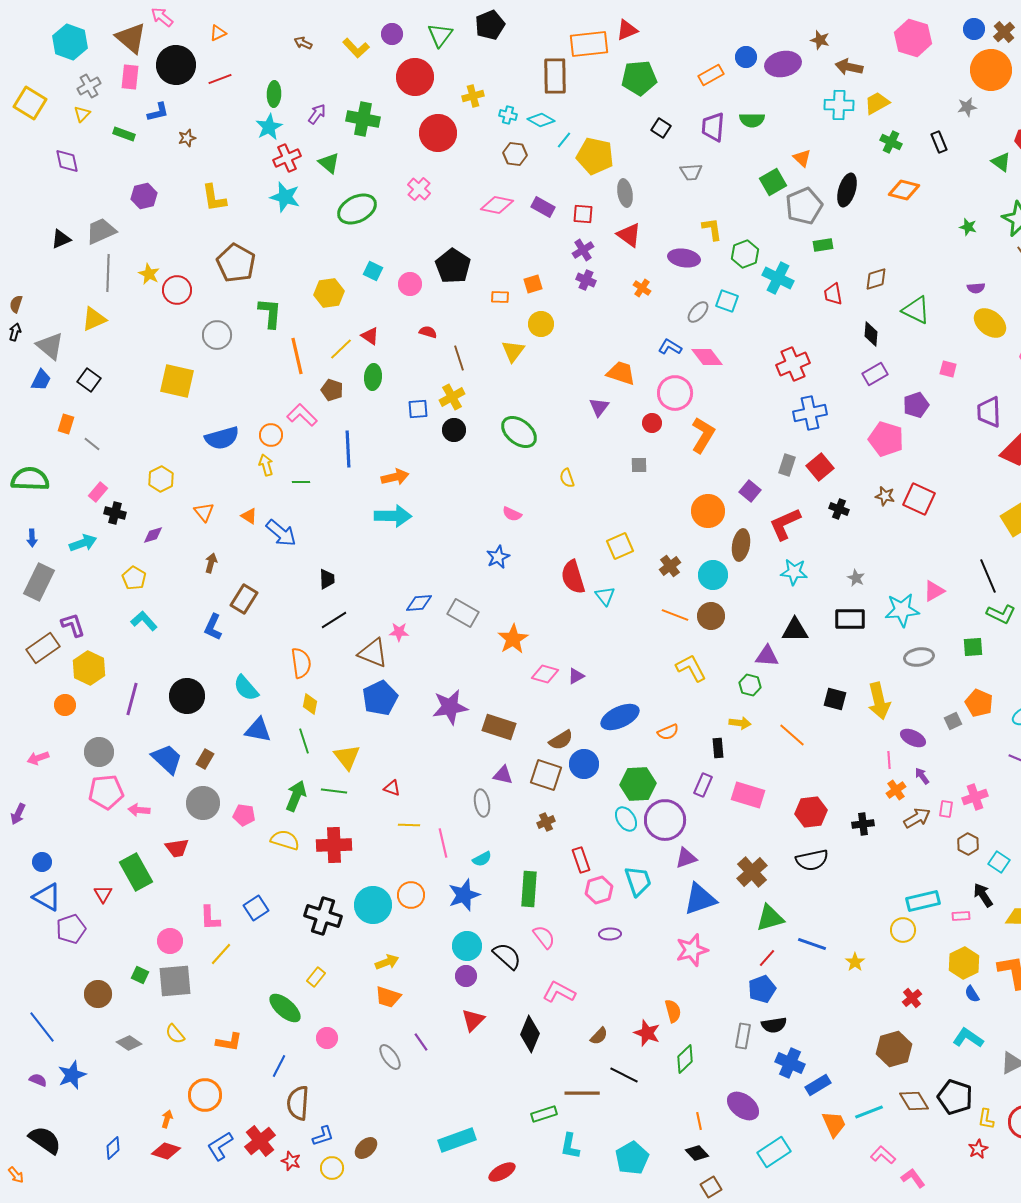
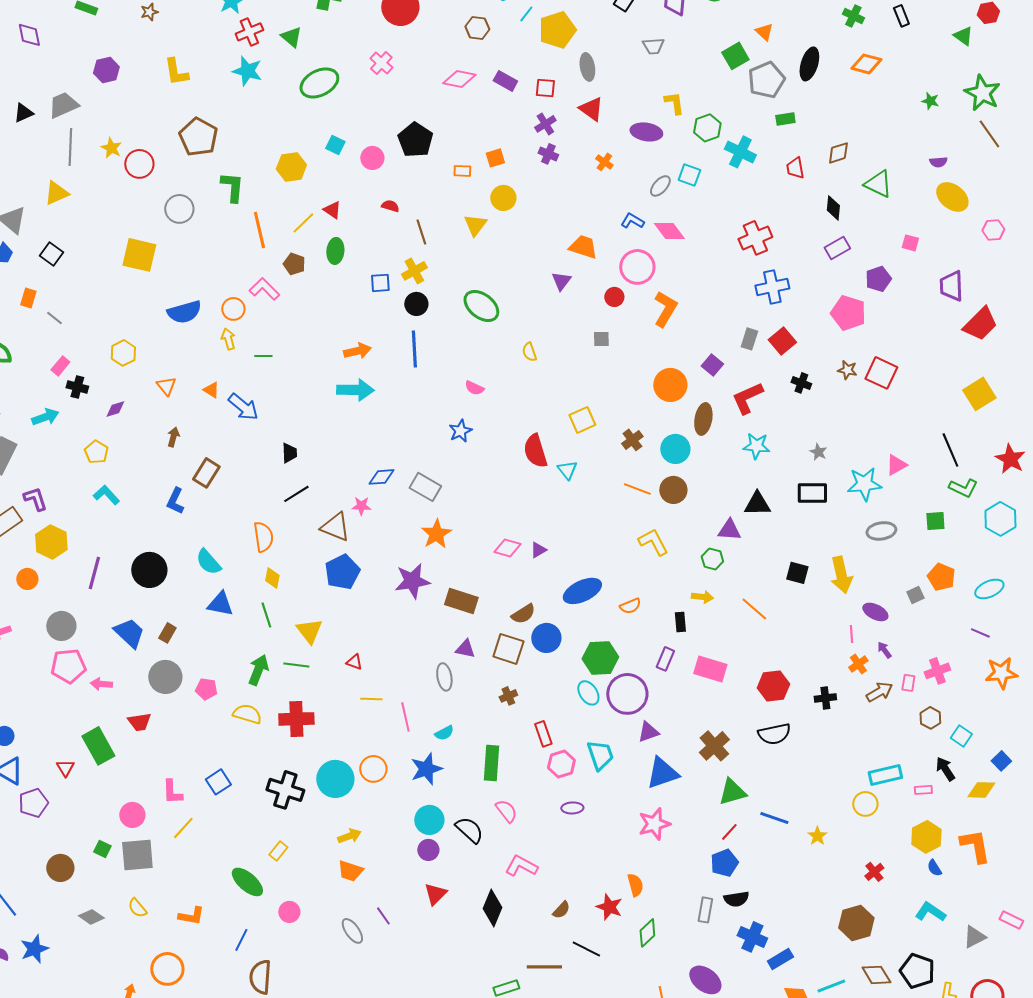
yellow pentagon: (595, 156) -> (557, 30), turned -30
blue line: (348, 449) -> (414, 349), moved
orange star: (513, 639) -> (436, 534), moved

